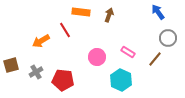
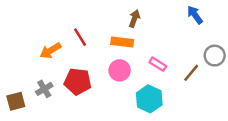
orange rectangle: (81, 12) -> (122, 42), moved
gray circle: (168, 38) -> (215, 56), moved
brown square: (11, 65) -> (16, 101), moved
red pentagon: (63, 80) -> (78, 81), moved

